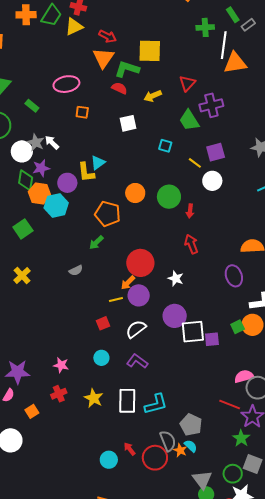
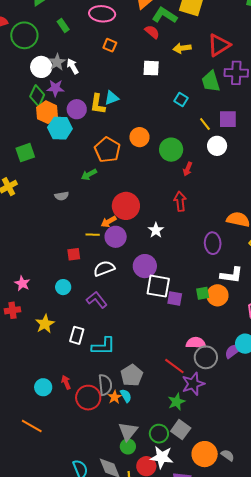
red triangle: (187, 83) -> (219, 45), size x1.4
green square: (23, 229) -> (25, 153), moved
white rectangle: (127, 401) -> (77, 335), size x0.7

